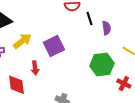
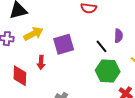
black line: (89, 19) -> (102, 46), moved, turned -32

